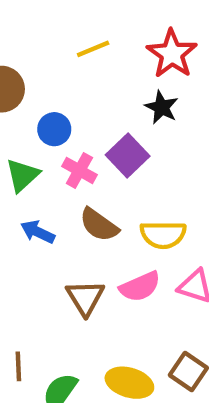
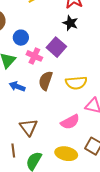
brown semicircle: (99, 225) -> (46, 81), turned 78
pink semicircle: (140, 287) -> (70, 122), moved
brown triangle: (85, 298) -> (28, 127), moved

